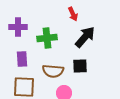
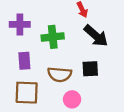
black arrow: (85, 37) -> (96, 36), turned 90

